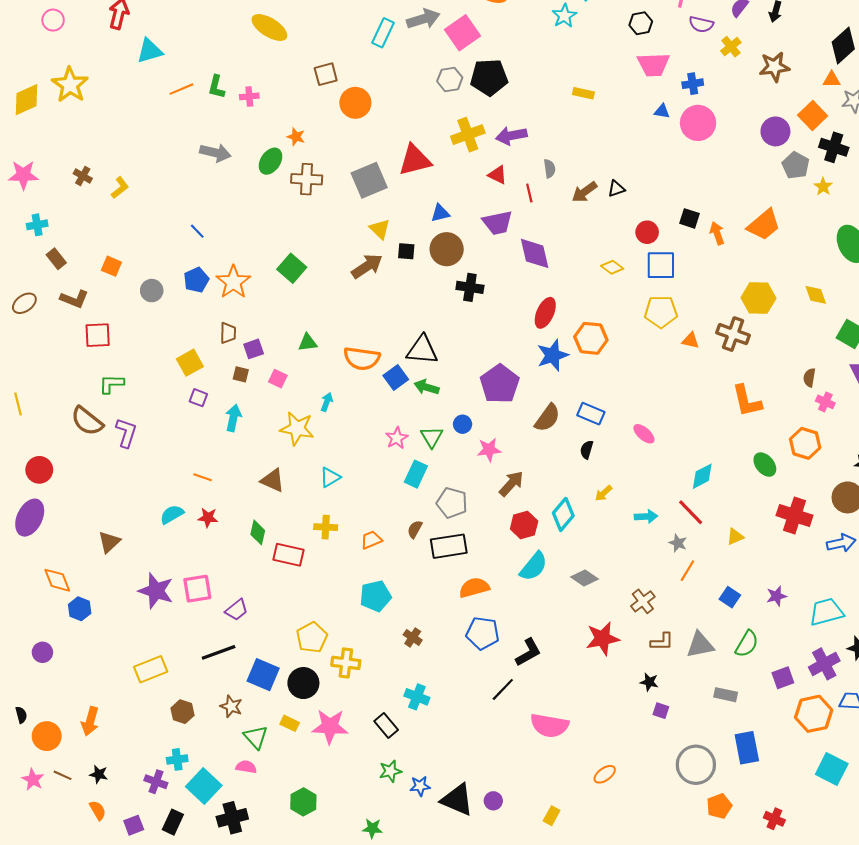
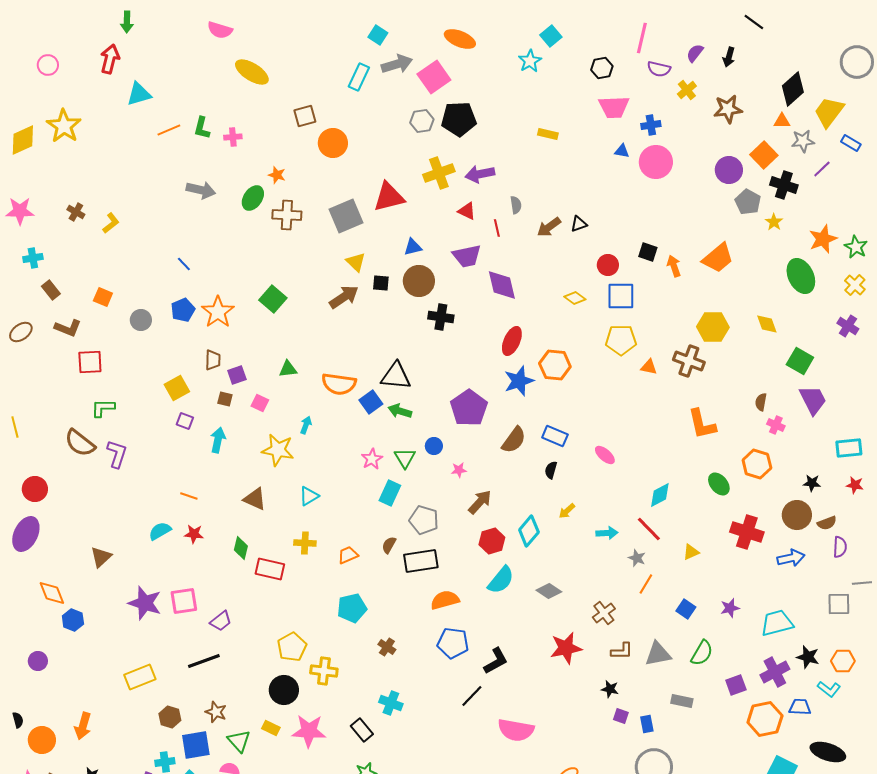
pink star: (489, 450) -> (459, 470), size x0.7
blue square: (263, 675) -> (196, 745), moved, turned -32
blue rectangle: (747, 748) -> (647, 724), moved, size x0.6

